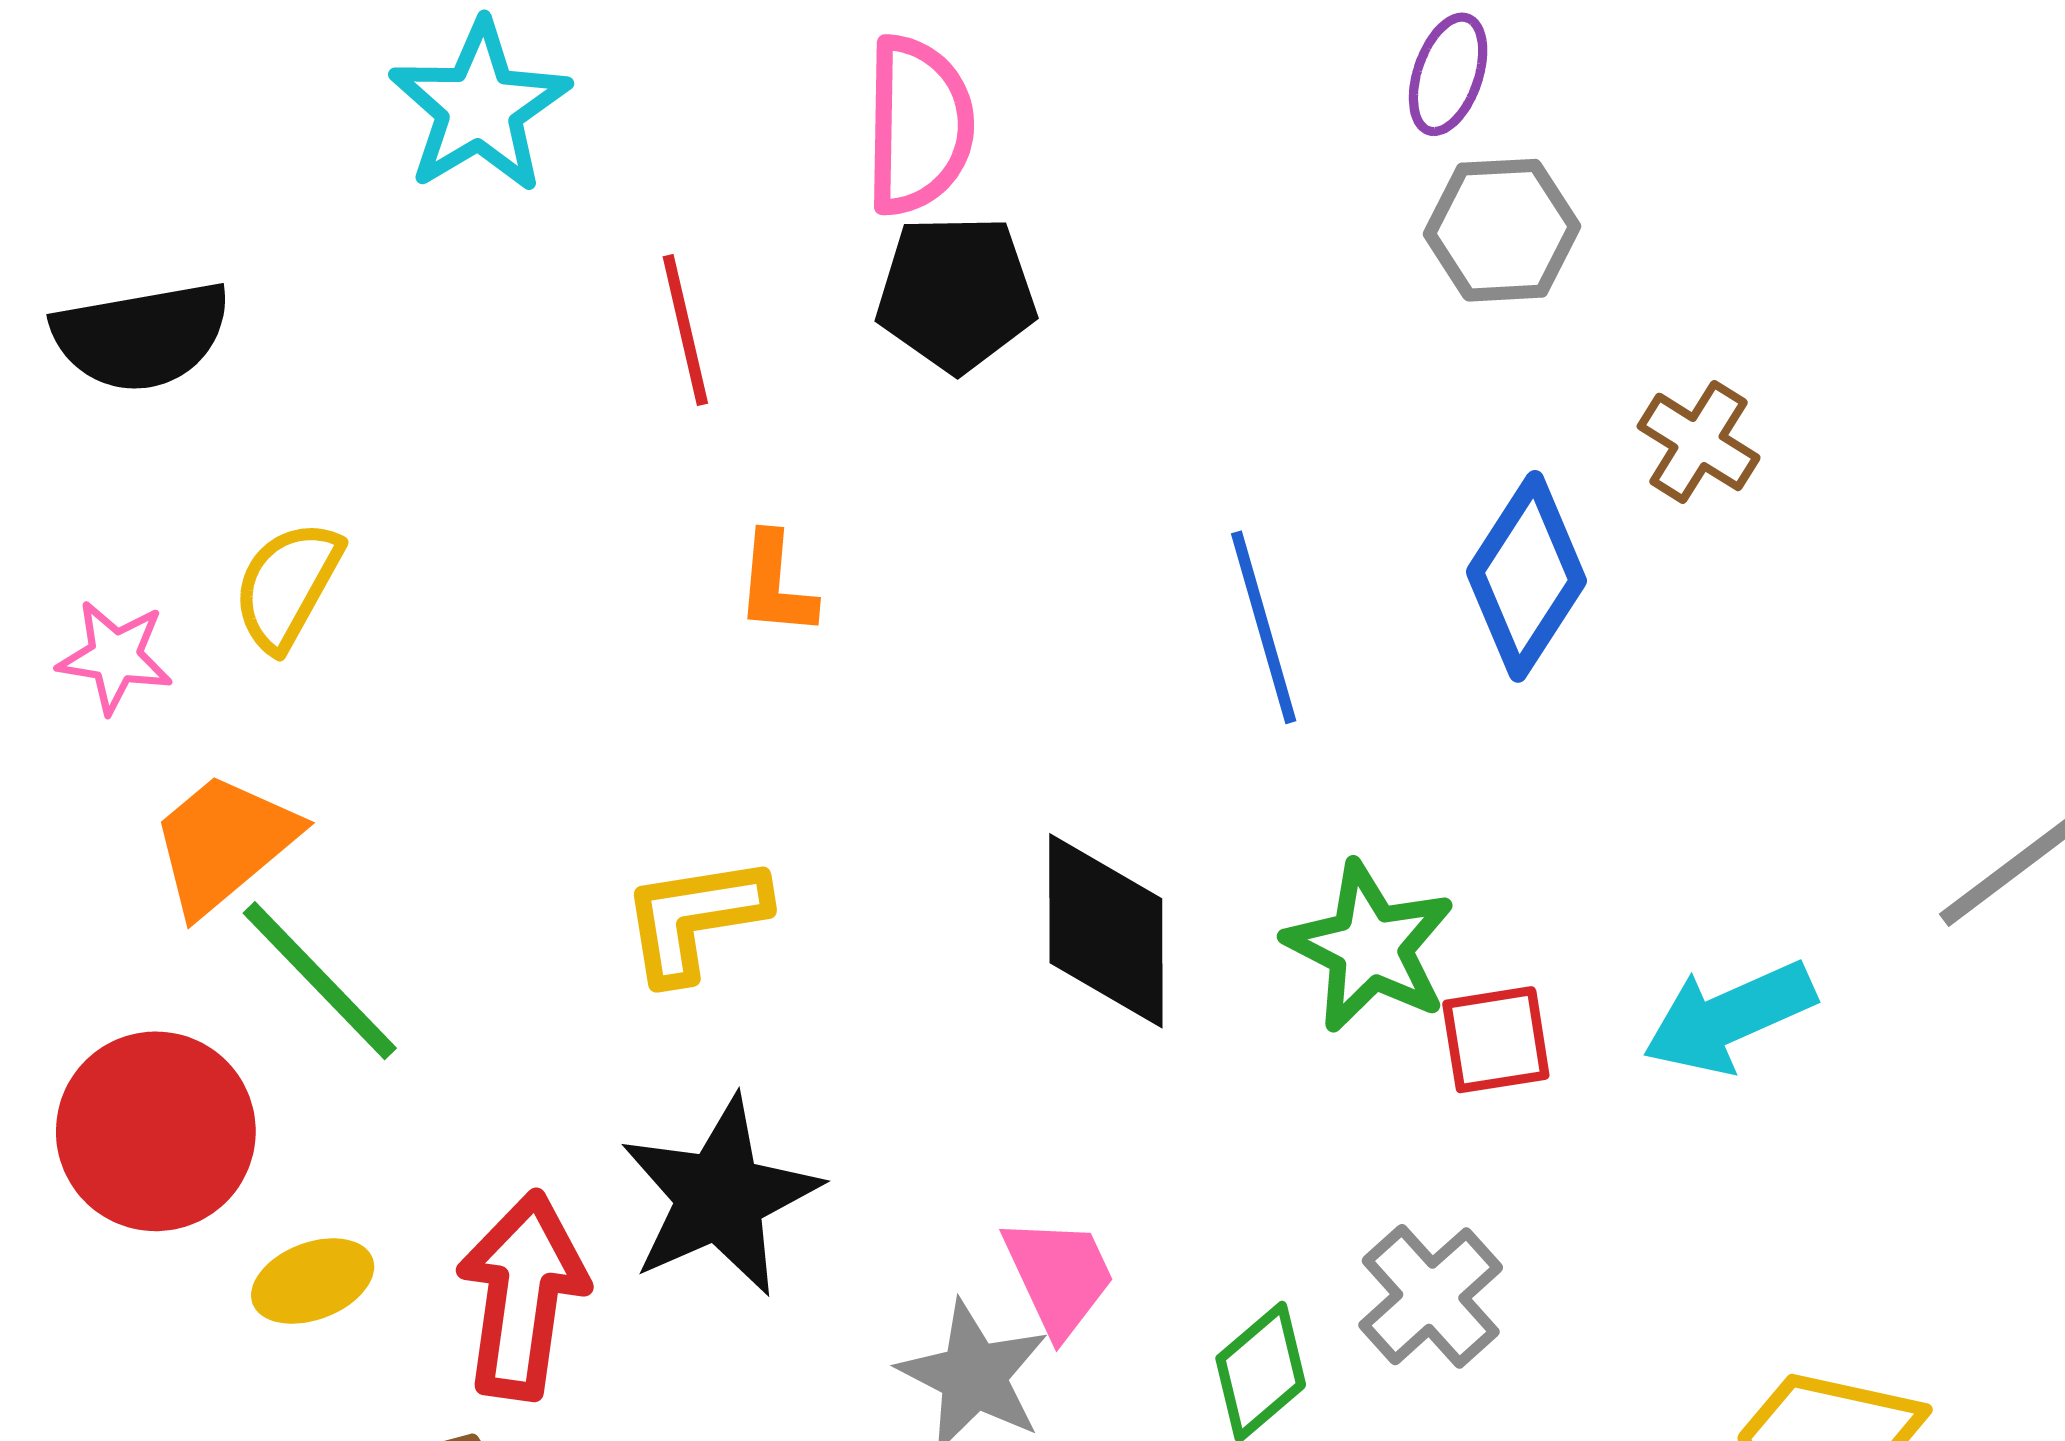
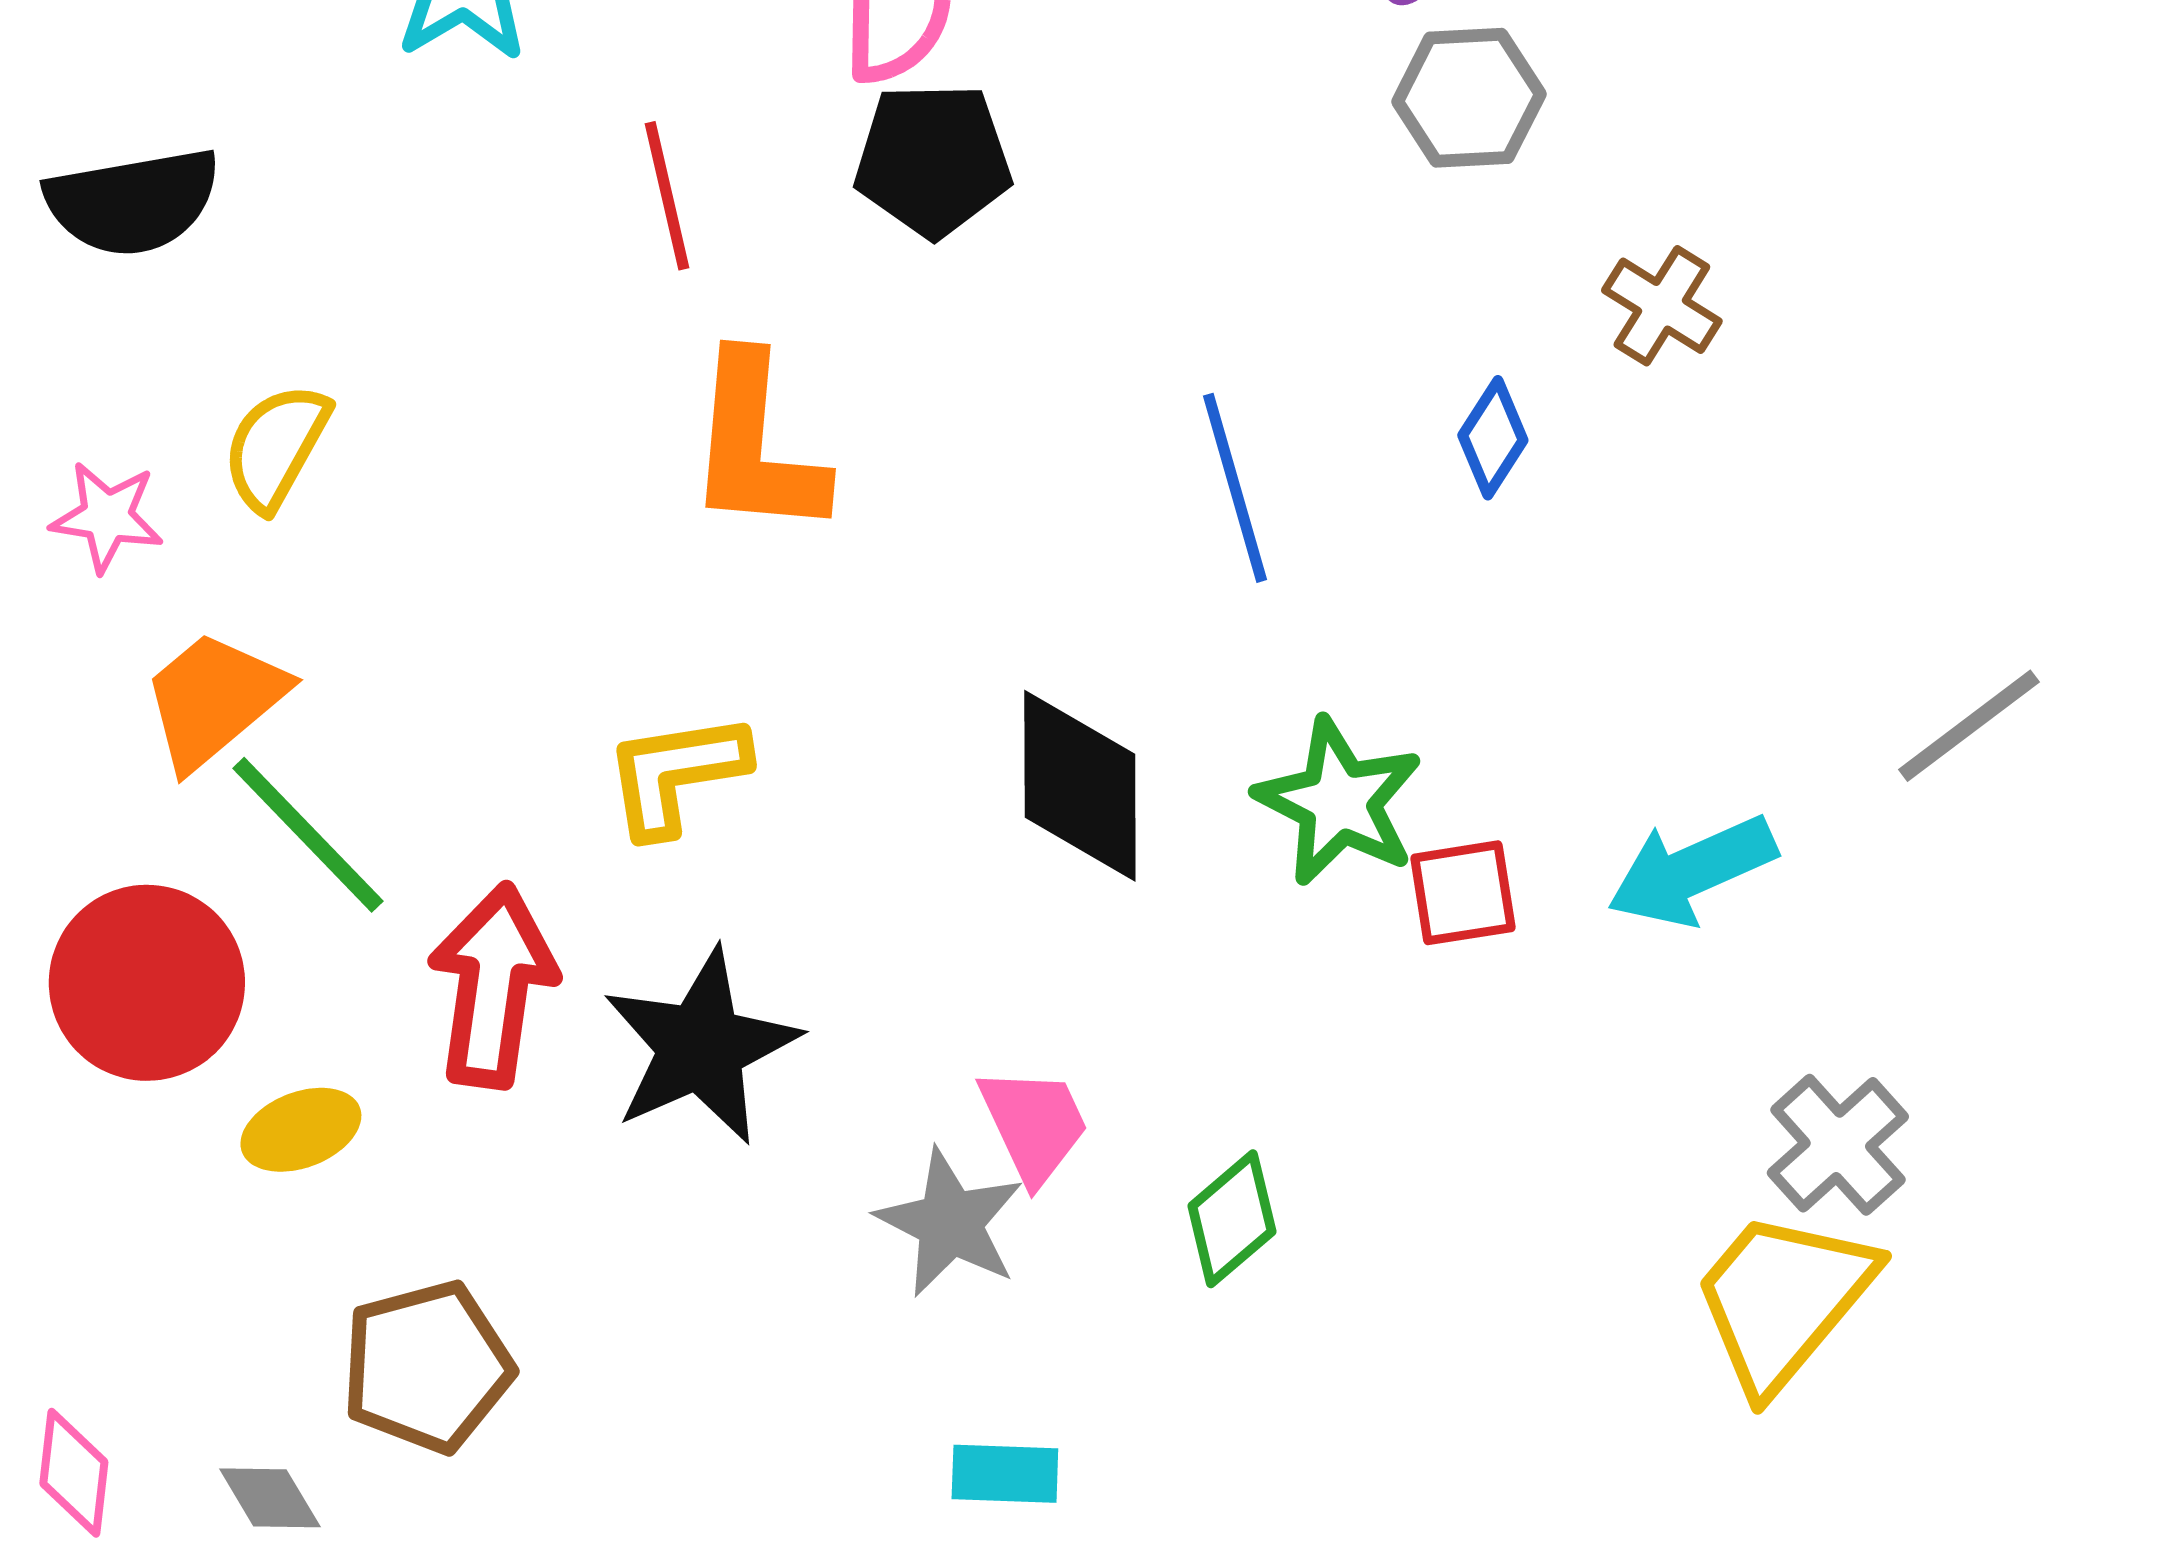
blue diamond: (1526, 576) -> (1493, 438), size x0.6
orange L-shape: (776, 585) -> (756, 446), size x1.8
red arrow: (522, 1295) -> (493, 986), moved
gray cross: (1431, 1296) -> (1838, 1145), moved

